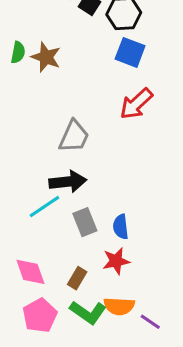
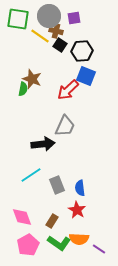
green semicircle: (18, 52) -> (23, 89), moved
red arrow: (136, 104) -> (68, 90), moved
gray trapezoid: (74, 137) -> (65, 126), moved
black arrow: (68, 182) -> (43, 144), moved
red star: (116, 261) -> (77, 210), turned -30

